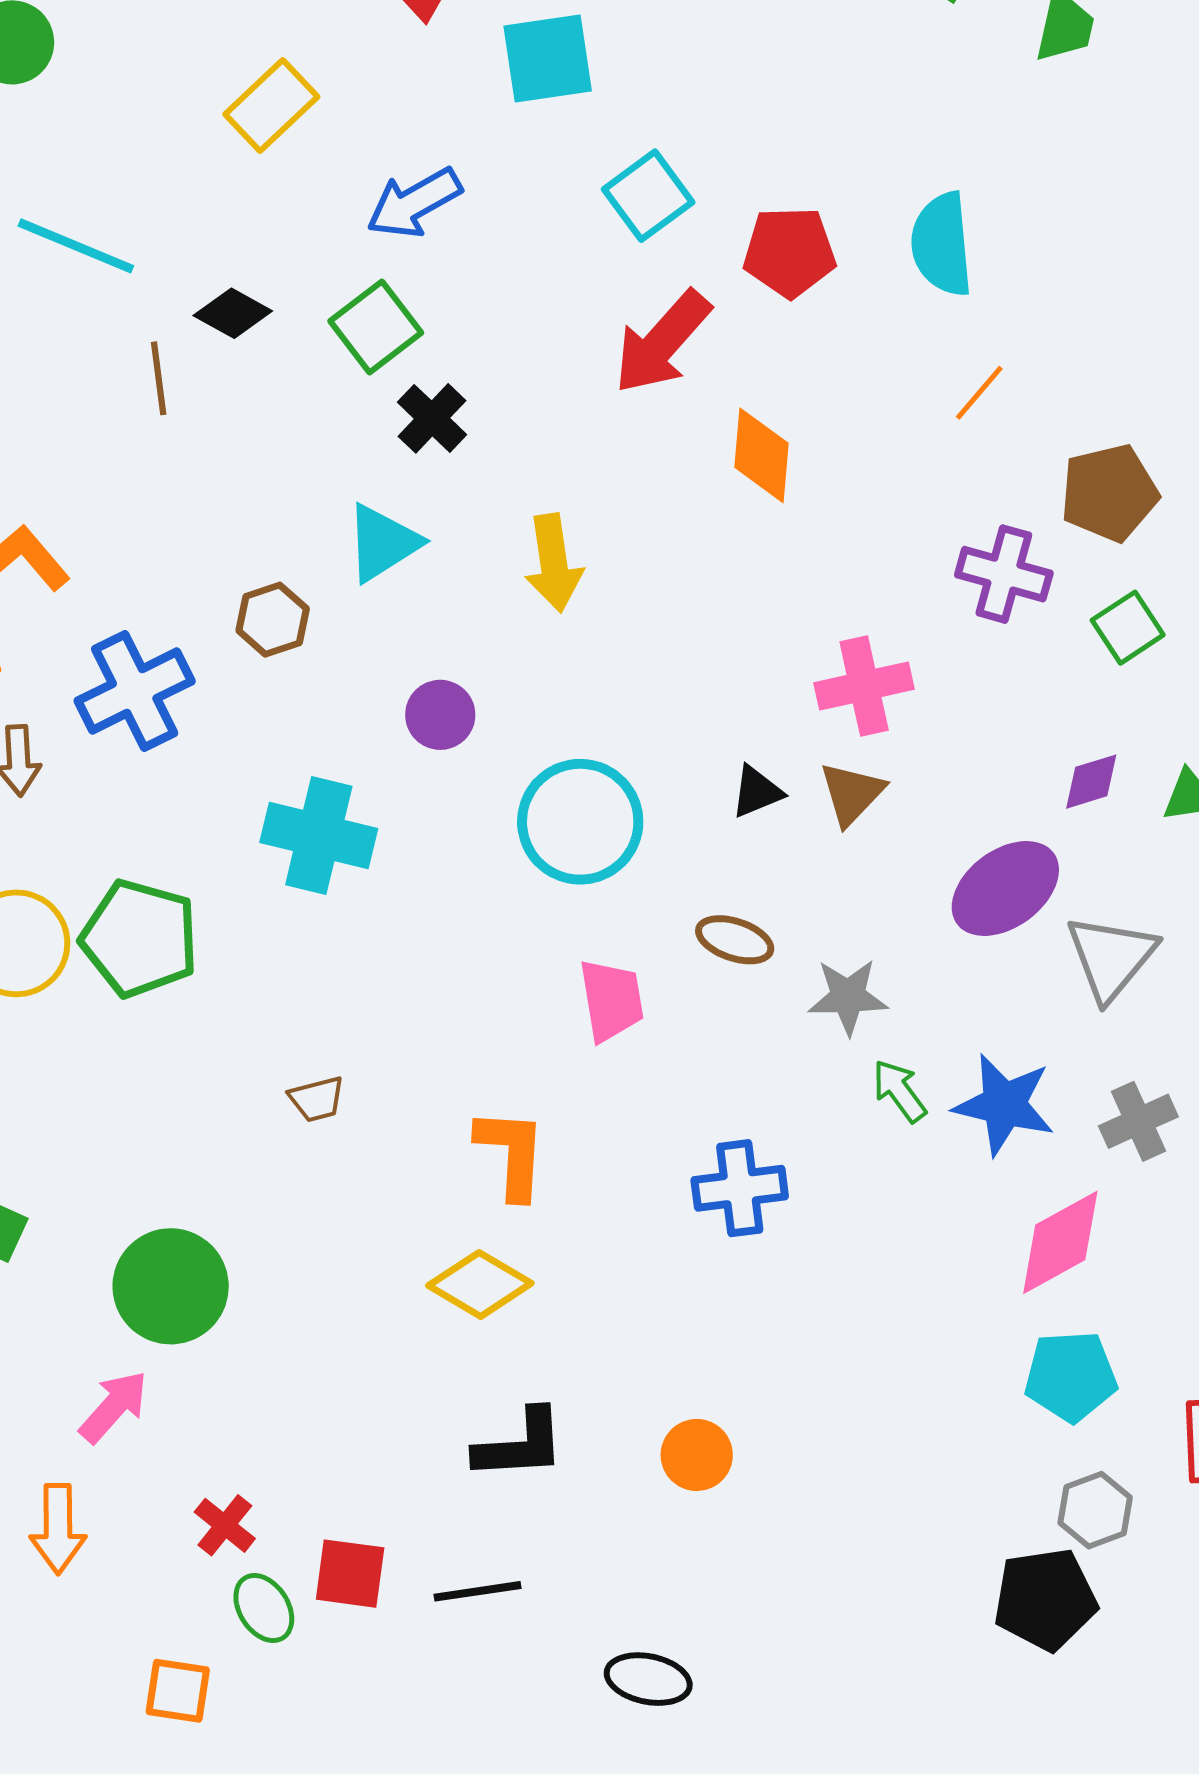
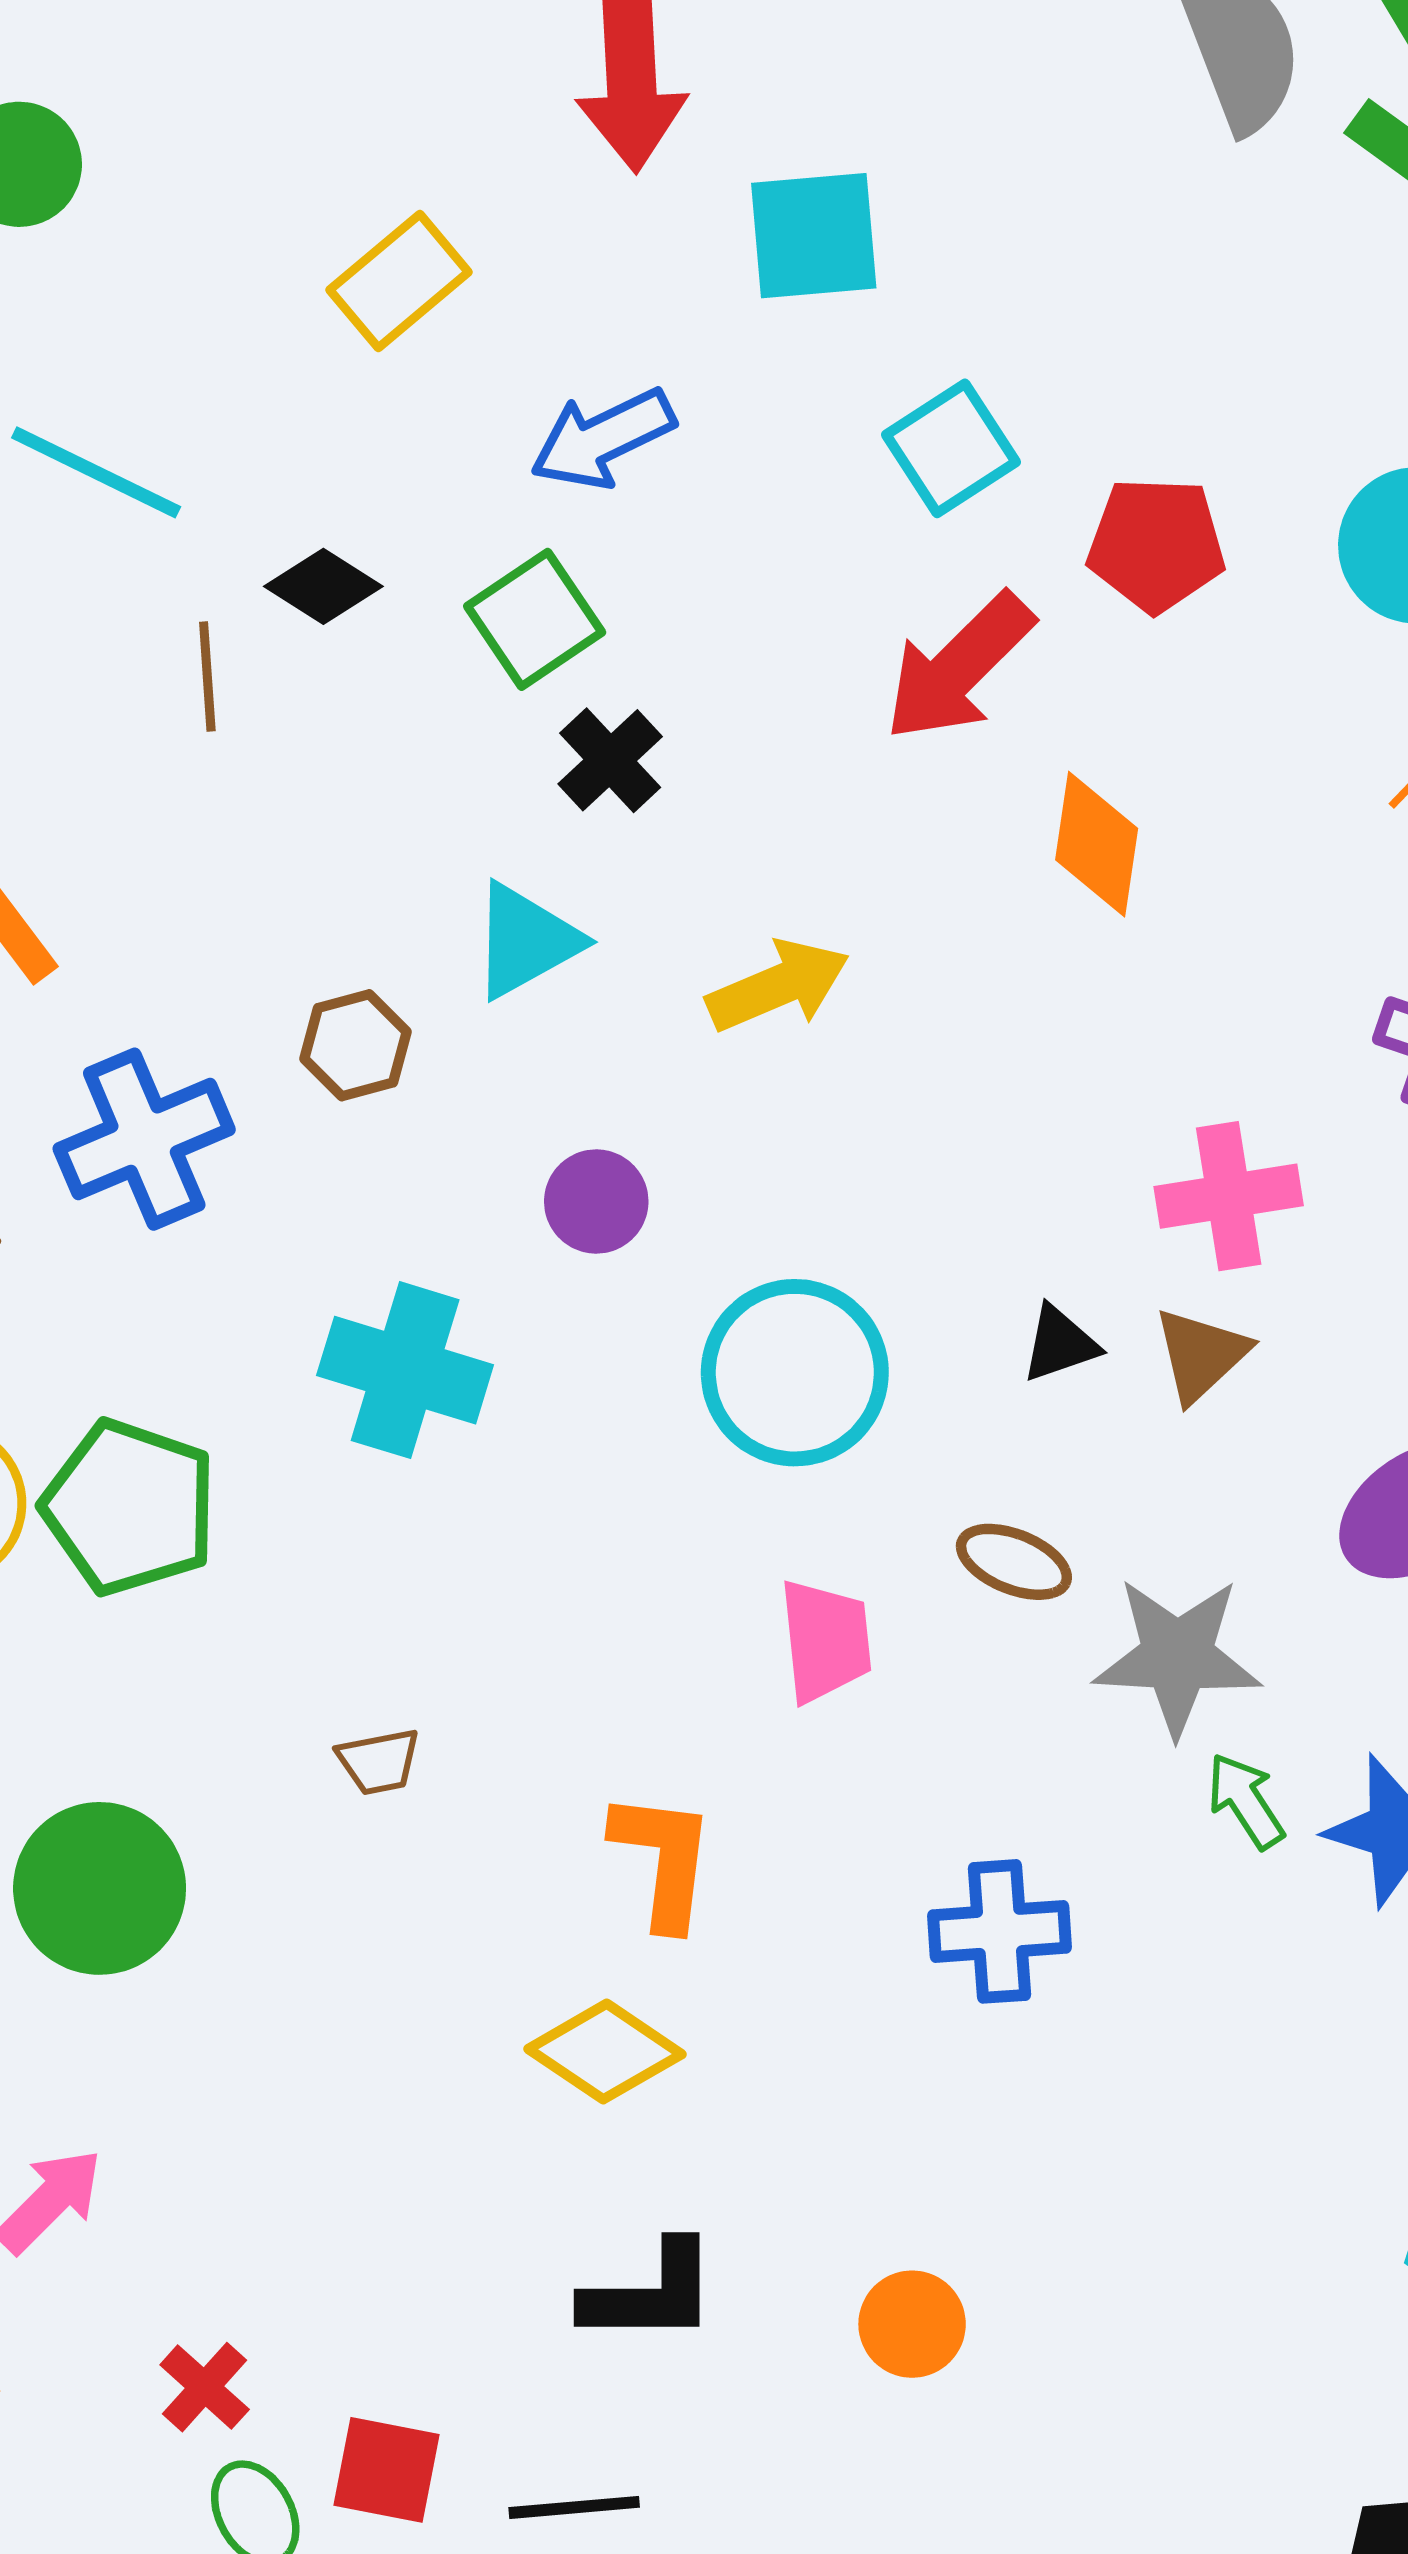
yellow arrow: (554, 563) -> (778, 986), turned -108
gray star: (848, 997) -> (1177, 1656), size x1.4
green circle: (171, 1286) -> (100, 1888), moved

